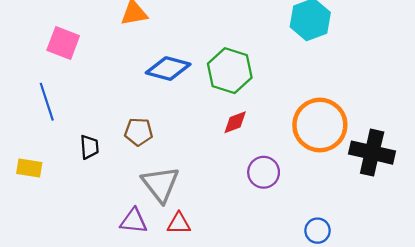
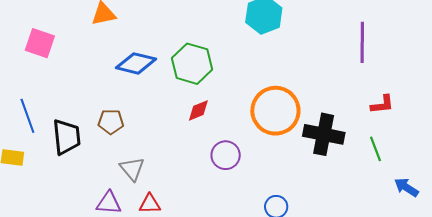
blue line: (47, 102) -> (27, 116), moved
black trapezoid: (89, 147) -> (66, 137), size x1.6
gray triangle: (160, 184) -> (132, 169), size x0.7

